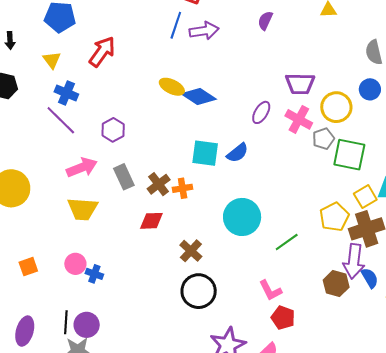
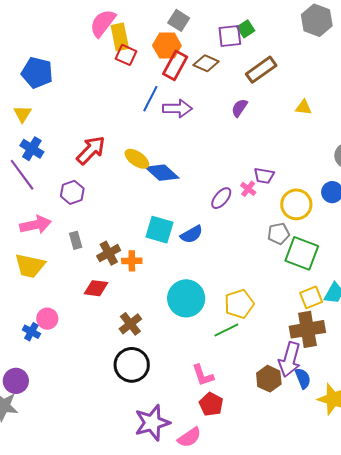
red arrow: (102, 52) -> (91, 150), moved
purple trapezoid: (300, 84) -> (264, 176), size x0.7
pink cross: (299, 119) -> (248, 189), moved, size x0.6
gray rectangle: (124, 177) -> (76, 240), size x0.7
yellow pentagon: (334, 217) -> (239, 304), moved
pink circle: (75, 264) -> (47, 319), moved

